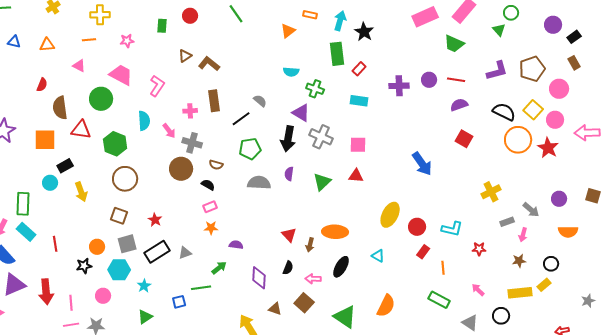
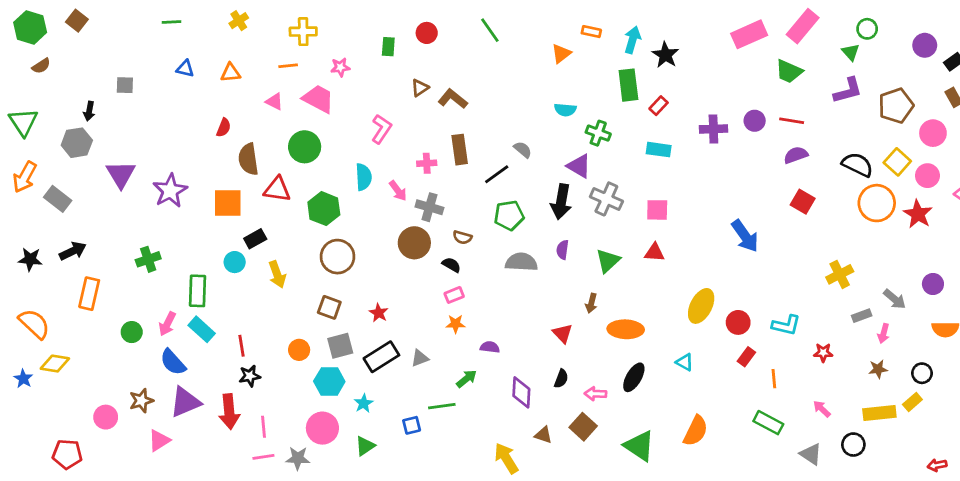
purple L-shape: (497, 71) -> (848, 91), moved
pink trapezoid: (121, 75) -> (318, 99), moved
brown arrow: (310, 245) -> (591, 303), moved
black star: (84, 266) -> (250, 376), moved
pink circle: (103, 296) -> (322, 428), moved, size x1.5

